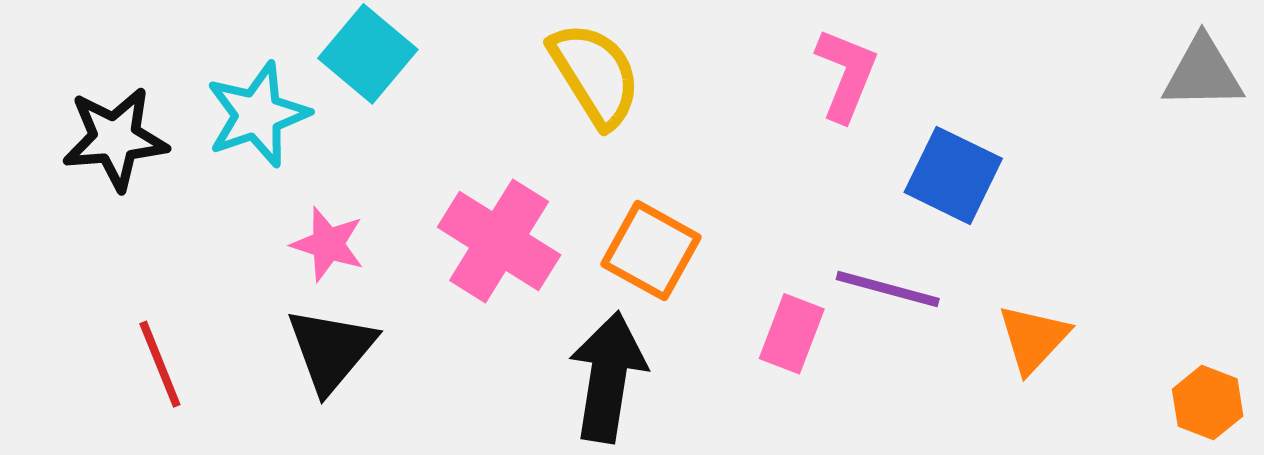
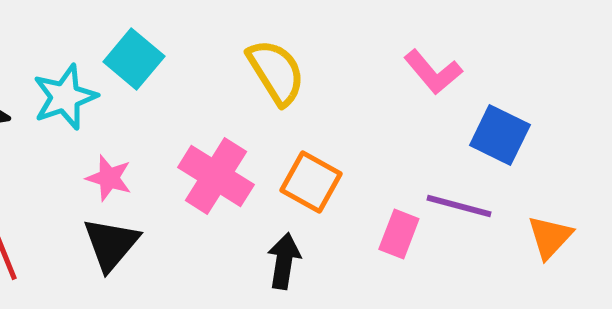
pink L-shape: (846, 75) -> (433, 72), turned 118
black arrow: (608, 377) -> (284, 261), size x0.7

